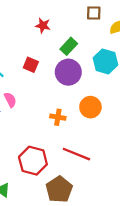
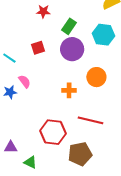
red square: (31, 65) -> (38, 48), turned -32
brown pentagon: (59, 189) -> (80, 154), turned 30

